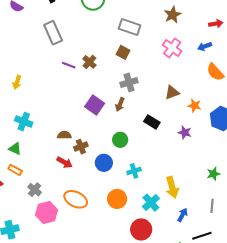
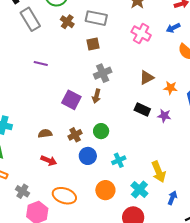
gray rectangle: (53, 33) -> (30, 19), moved
brown square: (123, 52) -> (93, 44), turned -32
brown cross: (89, 62) -> (67, 22), moved
black rectangle: (152, 122) -> (142, 110), moved
brown cross: (81, 147) -> (75, 135), moved

